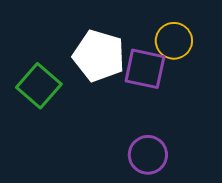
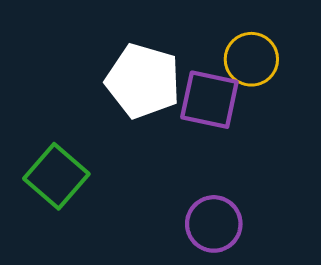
green square: (39, 86) -> (56, 176), moved

